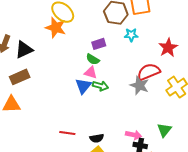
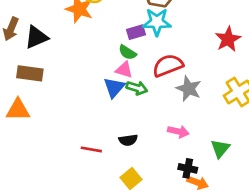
cyan star: (131, 35) -> (157, 22), moved, size x1.5
red semicircle: (149, 72) -> (168, 65), moved
brown rectangle: (20, 77) -> (30, 73), turned 30
pink arrow: (134, 135) -> (178, 132), moved
black semicircle: (97, 138) -> (128, 140), moved

